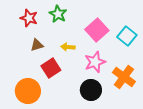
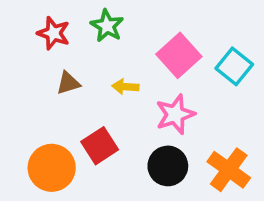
red square: (51, 68) -> (100, 146), moved
orange cross: (124, 77) -> (229, 170), moved

